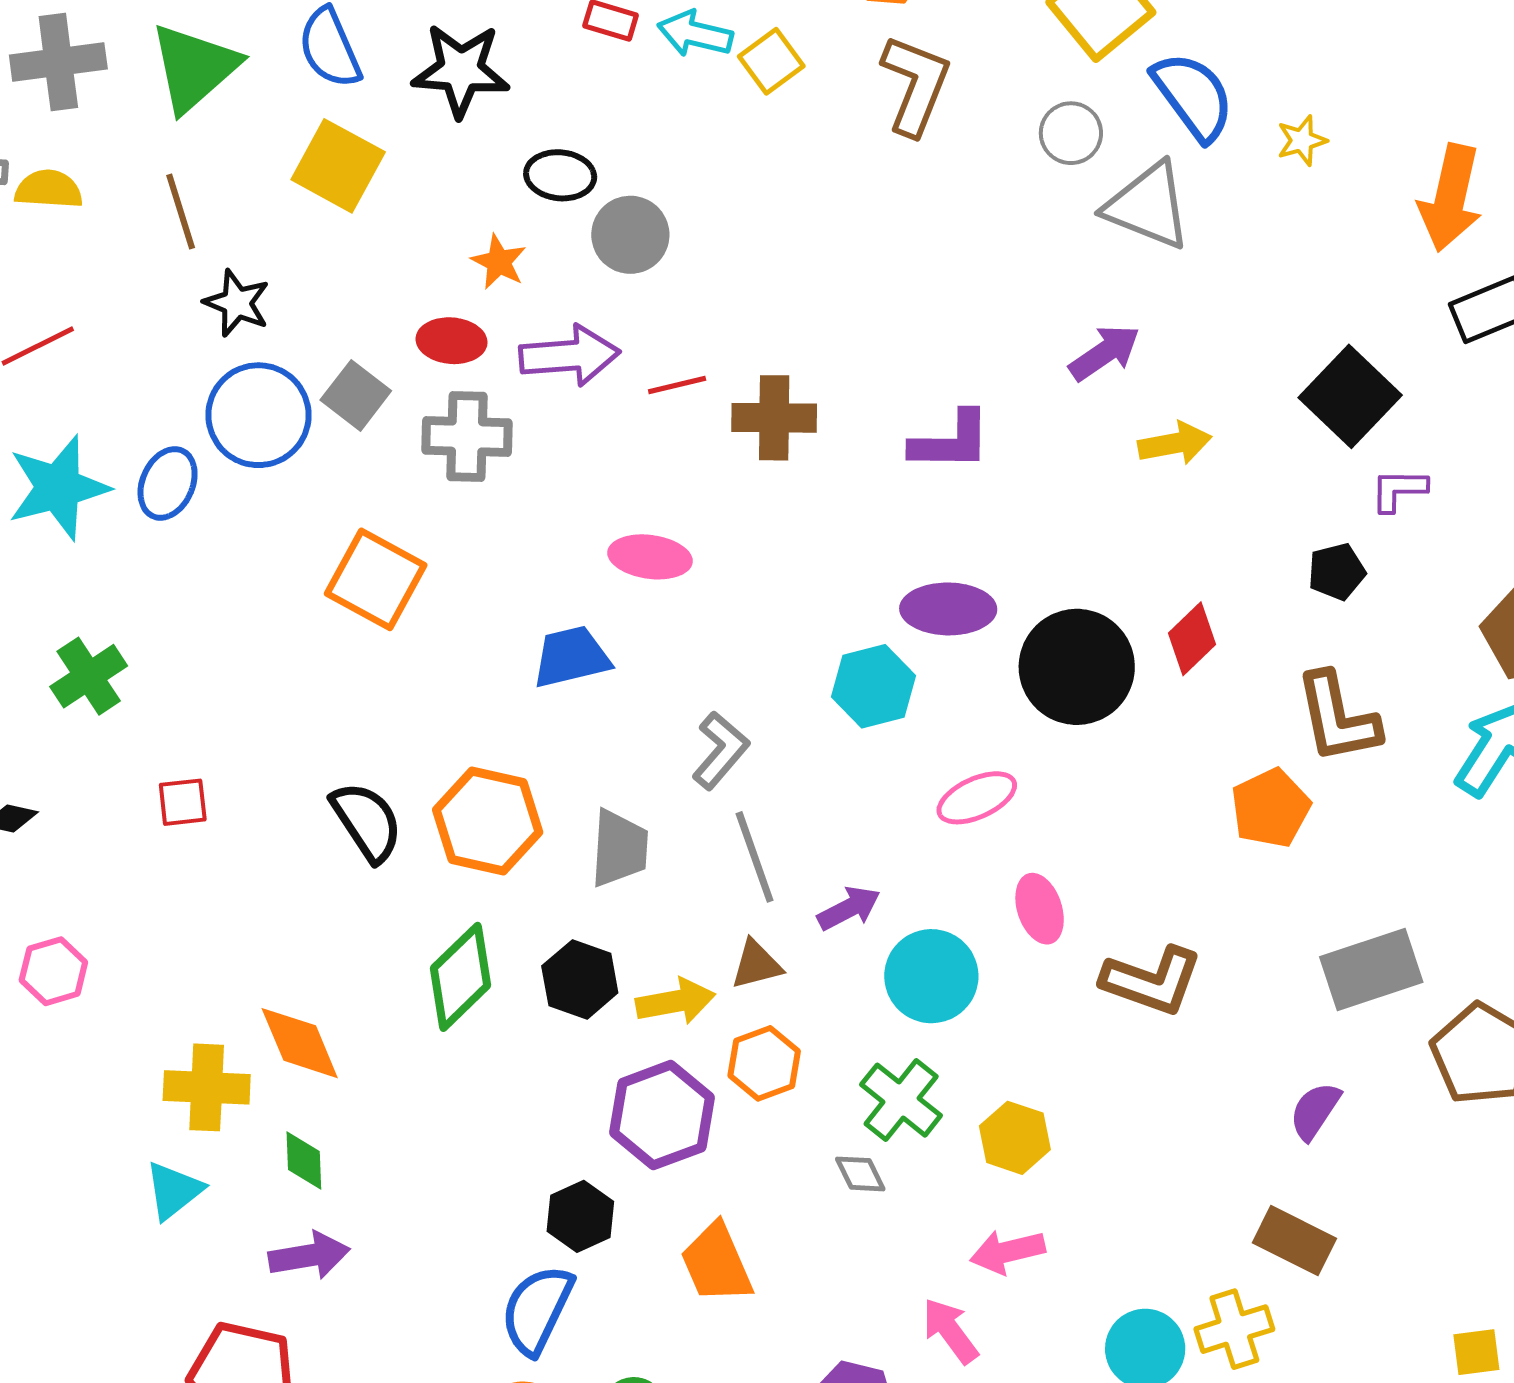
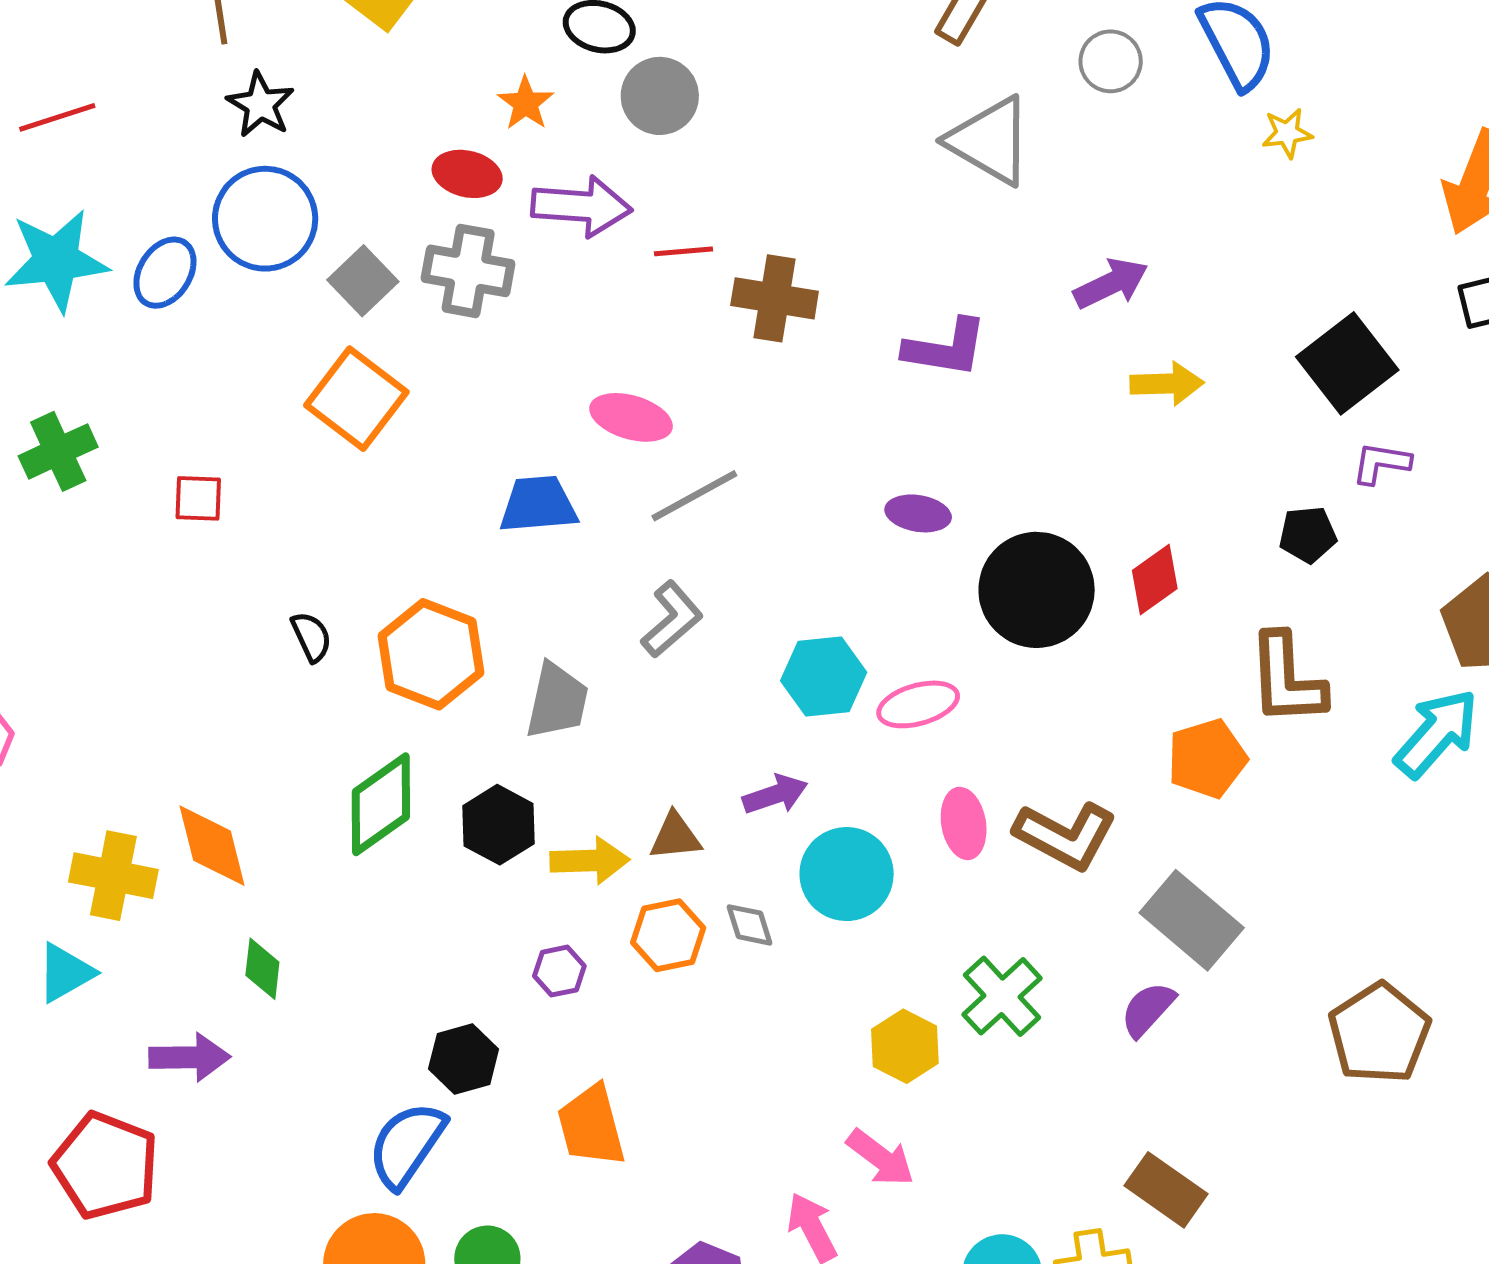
yellow star: (1302, 141) -> (1287, 133), moved
gray triangle: (1148, 206) -> (990, 141), moved
gray square: (356, 395) -> (363, 281), moved
purple ellipse: (948, 609) -> (918, 513), size x0.7
cyan hexagon: (874, 686) -> (824, 676), moved
red square: (183, 802) -> (198, 498), moved
black semicircle: (367, 822) -> (311, 637), size x0.6
gray line: (755, 857) -> (694, 496), moved, turned 72
gray rectangle: (1371, 969) -> (1192, 920), moved, turned 50
brown L-shape: (1152, 981) -> (1065, 836), moved
green cross: (901, 1100) -> (1002, 996), moved
purple semicircle: (1315, 1111) -> (1148, 1009), moved
purple hexagon: (662, 1115) -> (559, 971), size x0.5
green diamond: (304, 1161) -> (262, 969), moved
gray diamond: (860, 1174) -> (749, 925), moved
pink arrow: (1007, 1252) -> (881, 1158), turned -138

